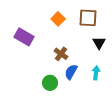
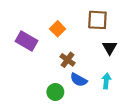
orange square: (58, 19) -> (58, 29), moved
blue semicircle: (71, 72) -> (79, 80), turned -91

